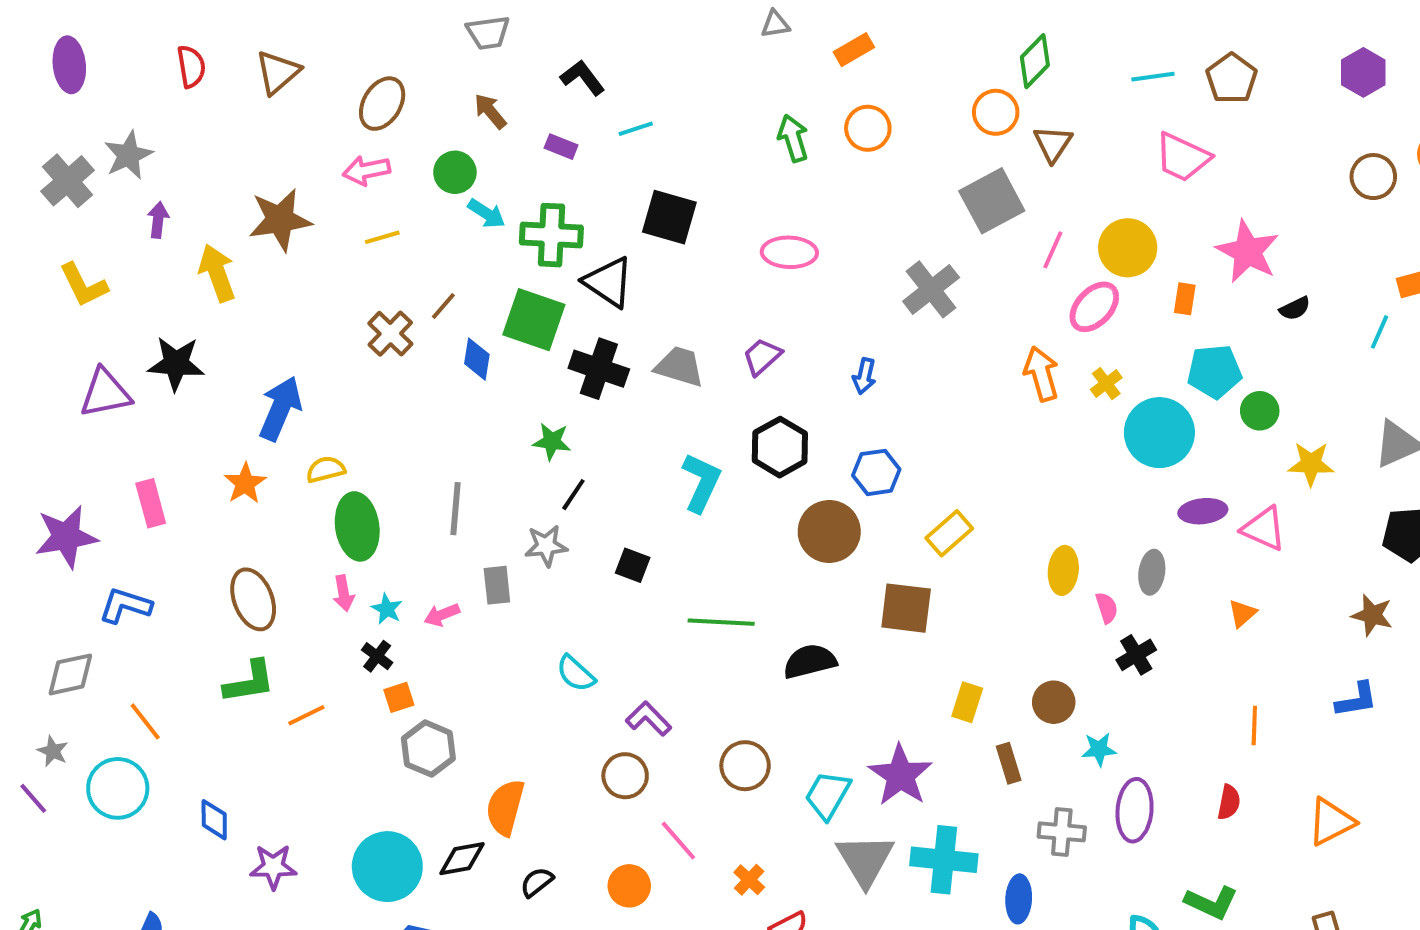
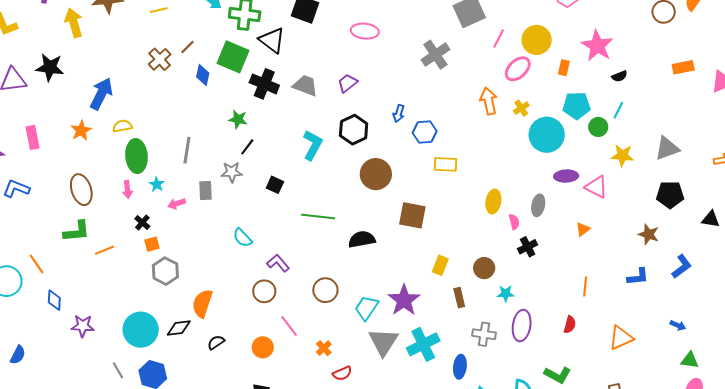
cyan line: (1380, 332) -> (618, 110), moved
blue arrow: (864, 376) -> (399, 113), moved
blue hexagon: (876, 472) -> (425, 132), moved
yellow rectangle: (949, 533) -> (446, 164), moved, turned 40
cyan star: (387, 609) -> (157, 184), moved
orange line: (145, 721) -> (37, 264), moved
cyan cross: (944, 860) -> (423, 344), turned -36

